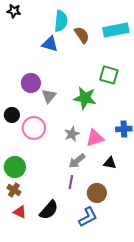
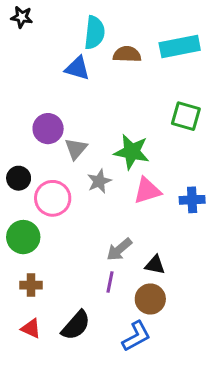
brown semicircle: (82, 35) -> (127, 54), turned -54
green square: (109, 75) -> (186, 116), moved
gray star: (72, 134) -> (99, 181), moved
pink triangle: (95, 138) -> (147, 191), moved
black triangle: (110, 163) -> (155, 265), moved
green circle: (15, 167) -> (23, 237), moved
brown cross: (14, 190) -> (31, 285), moved, turned -32

